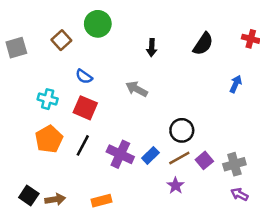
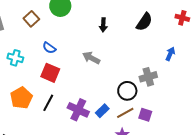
cyan cross: (48, 99) -> (15, 58), moved
purple square: (204, 160) -> (145, 115), turned -32
gray cross: (234, 164) -> (148, 77), moved

